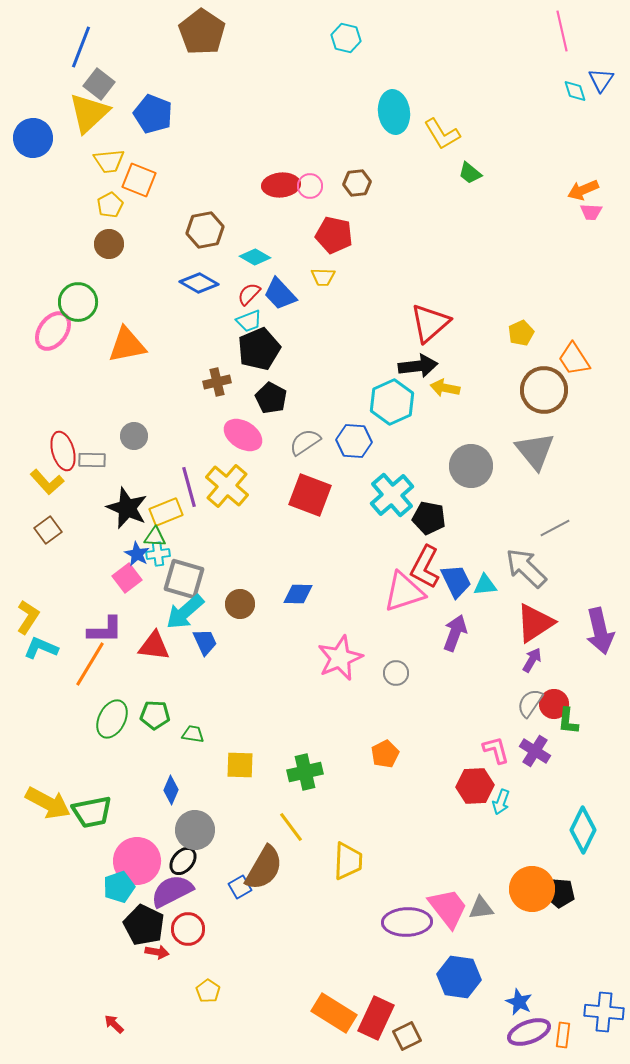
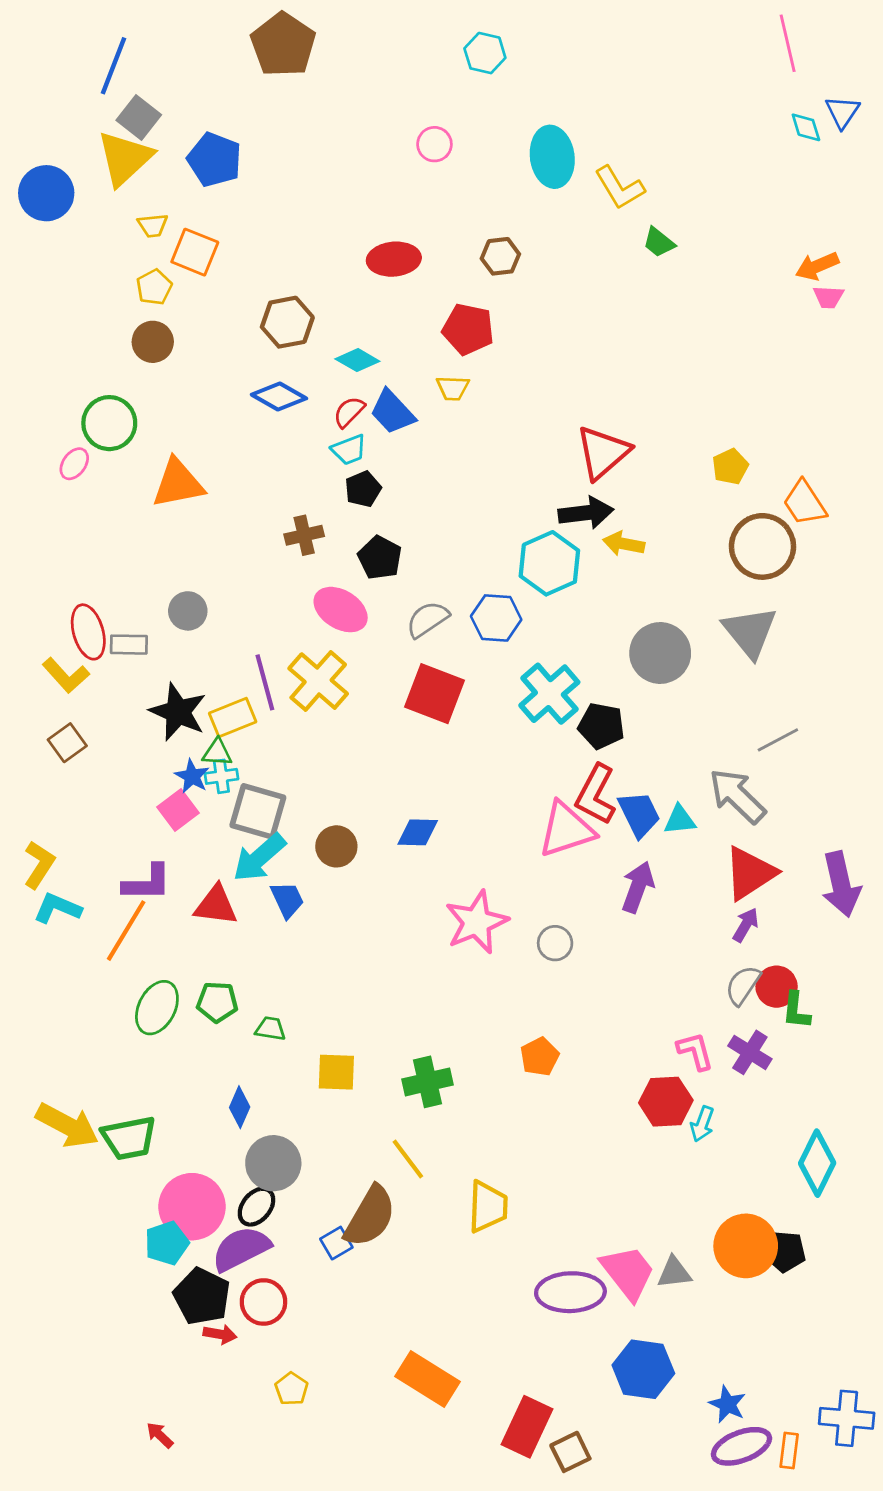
yellow trapezoid: (109, 161) -> (153, 225), size x0.7
pink circle: (310, 186) -> (434, 144), moved
pink ellipse: (53, 331) -> (74, 464), size x0.6
black pentagon: (259, 349) -> (363, 489), size x0.6
orange rectangle: (334, 1013) -> (427, 1379), moved

